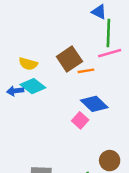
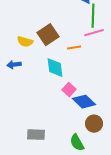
brown square: (69, 59) -> (48, 35), moved
cyan diamond: (33, 86) -> (55, 68), moved, turned 45
blue diamond: (94, 104) -> (84, 102), moved

